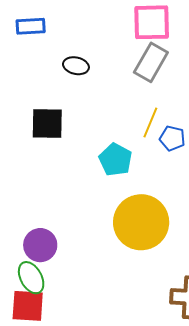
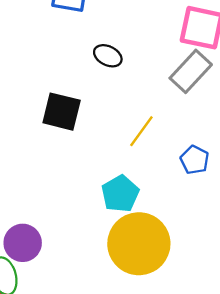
yellow line: (150, 123) -> (141, 131), moved
cyan pentagon: (115, 160) -> (120, 194), moved

